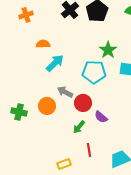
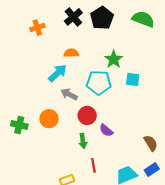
orange cross: (26, 15) -> (37, 28), moved
orange semicircle: (43, 44) -> (71, 53), moved
gray arrow: (65, 92) -> (69, 94), moved
green arrow: (79, 127) -> (83, 141), turned -48

